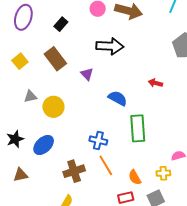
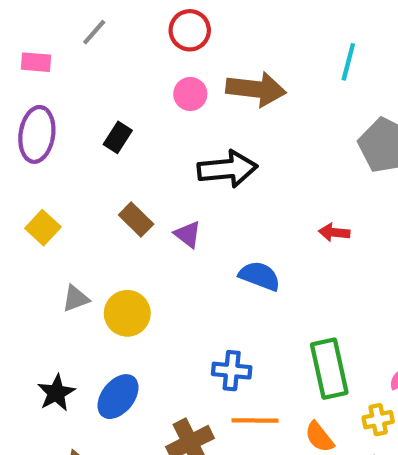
brown rectangle: (55, 59) -> (136, 219), moved, size x0.7
green rectangle: (138, 128) -> (329, 369), moved
orange line: (106, 165) -> (255, 421), turned -50

